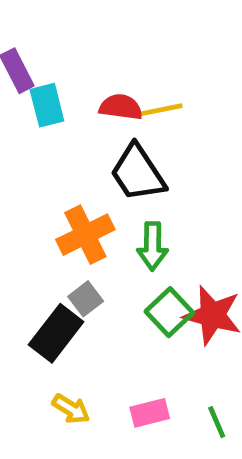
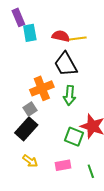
gray square: (86, 299) -> (30, 109), moved
green square: (169, 312) -> (74, 137), moved, turned -30

